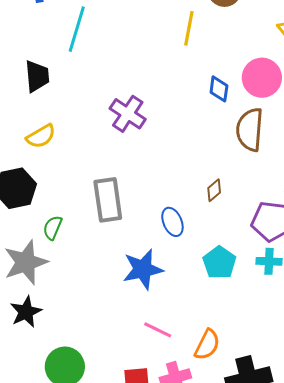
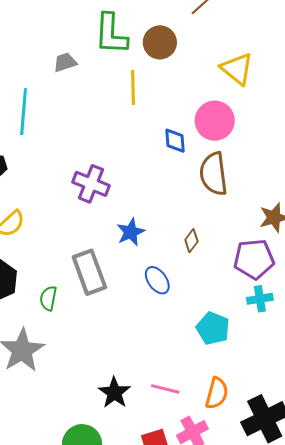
green semicircle: (53, 228) -> (48, 298), moved
cyan pentagon: (219, 263) -> (213, 328), moved
blue star: (143, 269) -> (131, 232), moved, size x0.7
black star: (26, 312) -> (114, 393), moved

